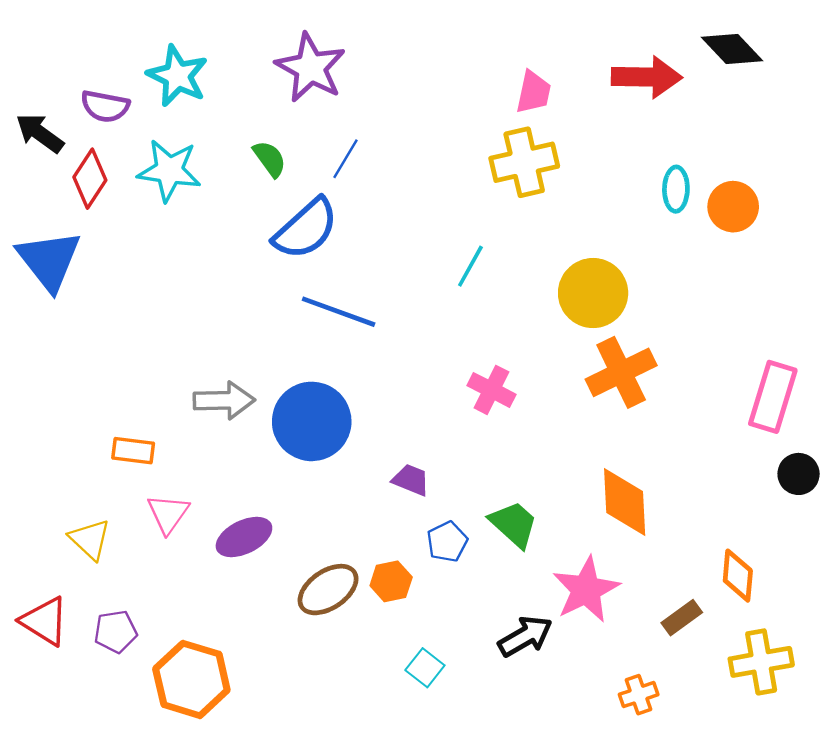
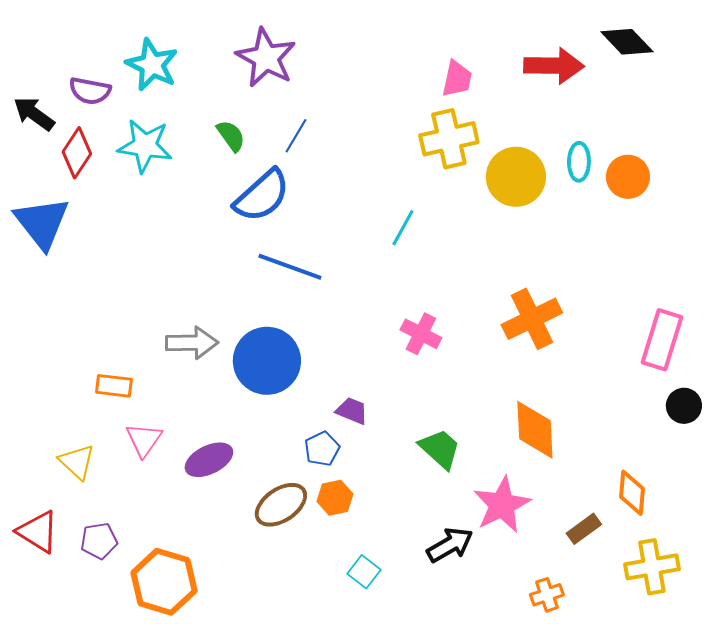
yellow circle: (593, 293) -> (516, 177), moved
blue pentagon: (447, 542) -> (322, 449), moved

